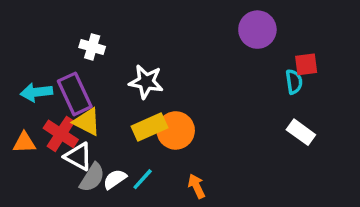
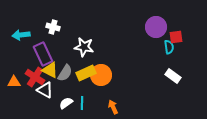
purple circle: (257, 30) -> (156, 27), moved
cyan arrow: (36, 92) -> (21, 35), moved
gray semicircle: (92, 177) -> (65, 73), moved
cyan line: (143, 179) -> (82, 103), turned -40

